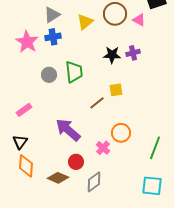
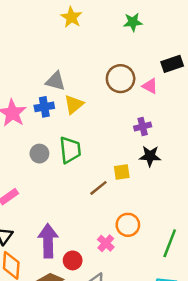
gray triangle: (52, 15) -> (55, 81), moved, turned 48
yellow triangle: (85, 22) -> (74, 104), moved
black star: (112, 55) -> (150, 156), moved
purple arrow: (68, 130) -> (48, 241), moved, turned 48

